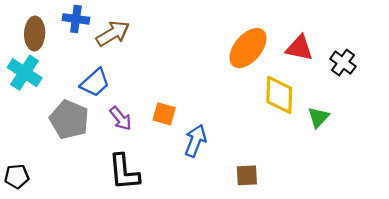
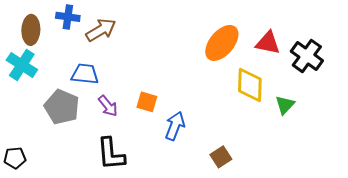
black cross: (343, 63) -> (307, 56), size x1.4
blue trapezoid: (95, 83) -> (85, 74), turned -132
brown square: (247, 175) -> (221, 157), turned -30

